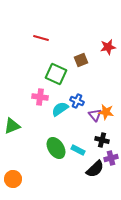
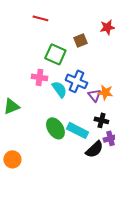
blue cross: (77, 101) -> (76, 81), size x1.5
cyan semicircle: (60, 109) -> (59, 89), turned 90
cyan rectangle: (78, 150) -> (77, 130), size x1.5

